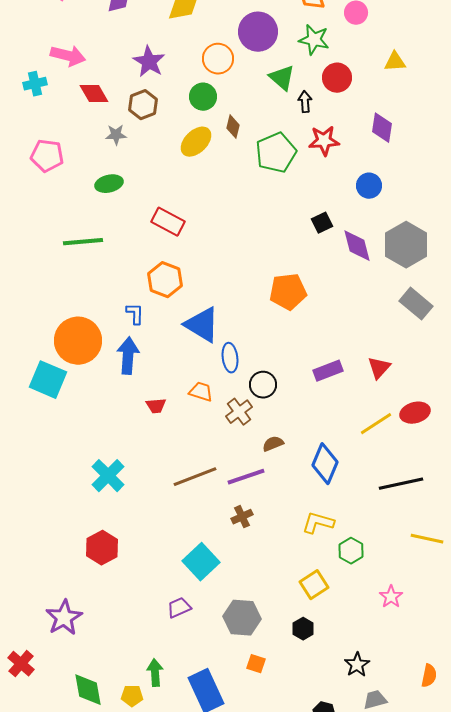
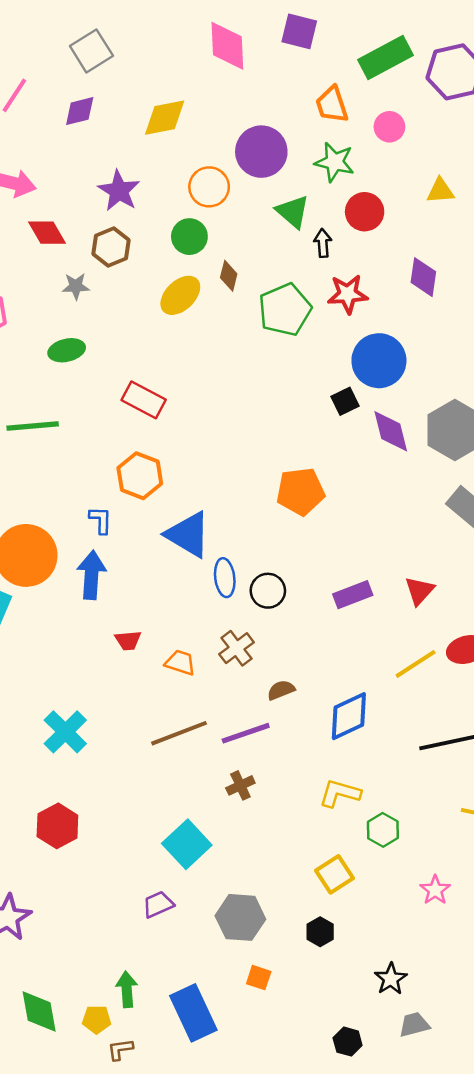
blue circle: (369, 186) -> (379, 361), moved, size x1.6
black circle: (263, 385) -> (268, 591), moved
orange trapezoid: (201, 392) -> (180, 663), moved
blue diamond: (325, 464) -> (349, 716), turned 42

